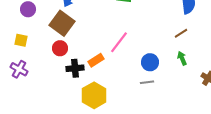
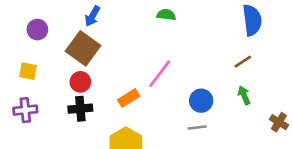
black cross: (75, 68) -> (80, 109), moved
purple cross: (19, 69) -> (25, 110), turned -36

